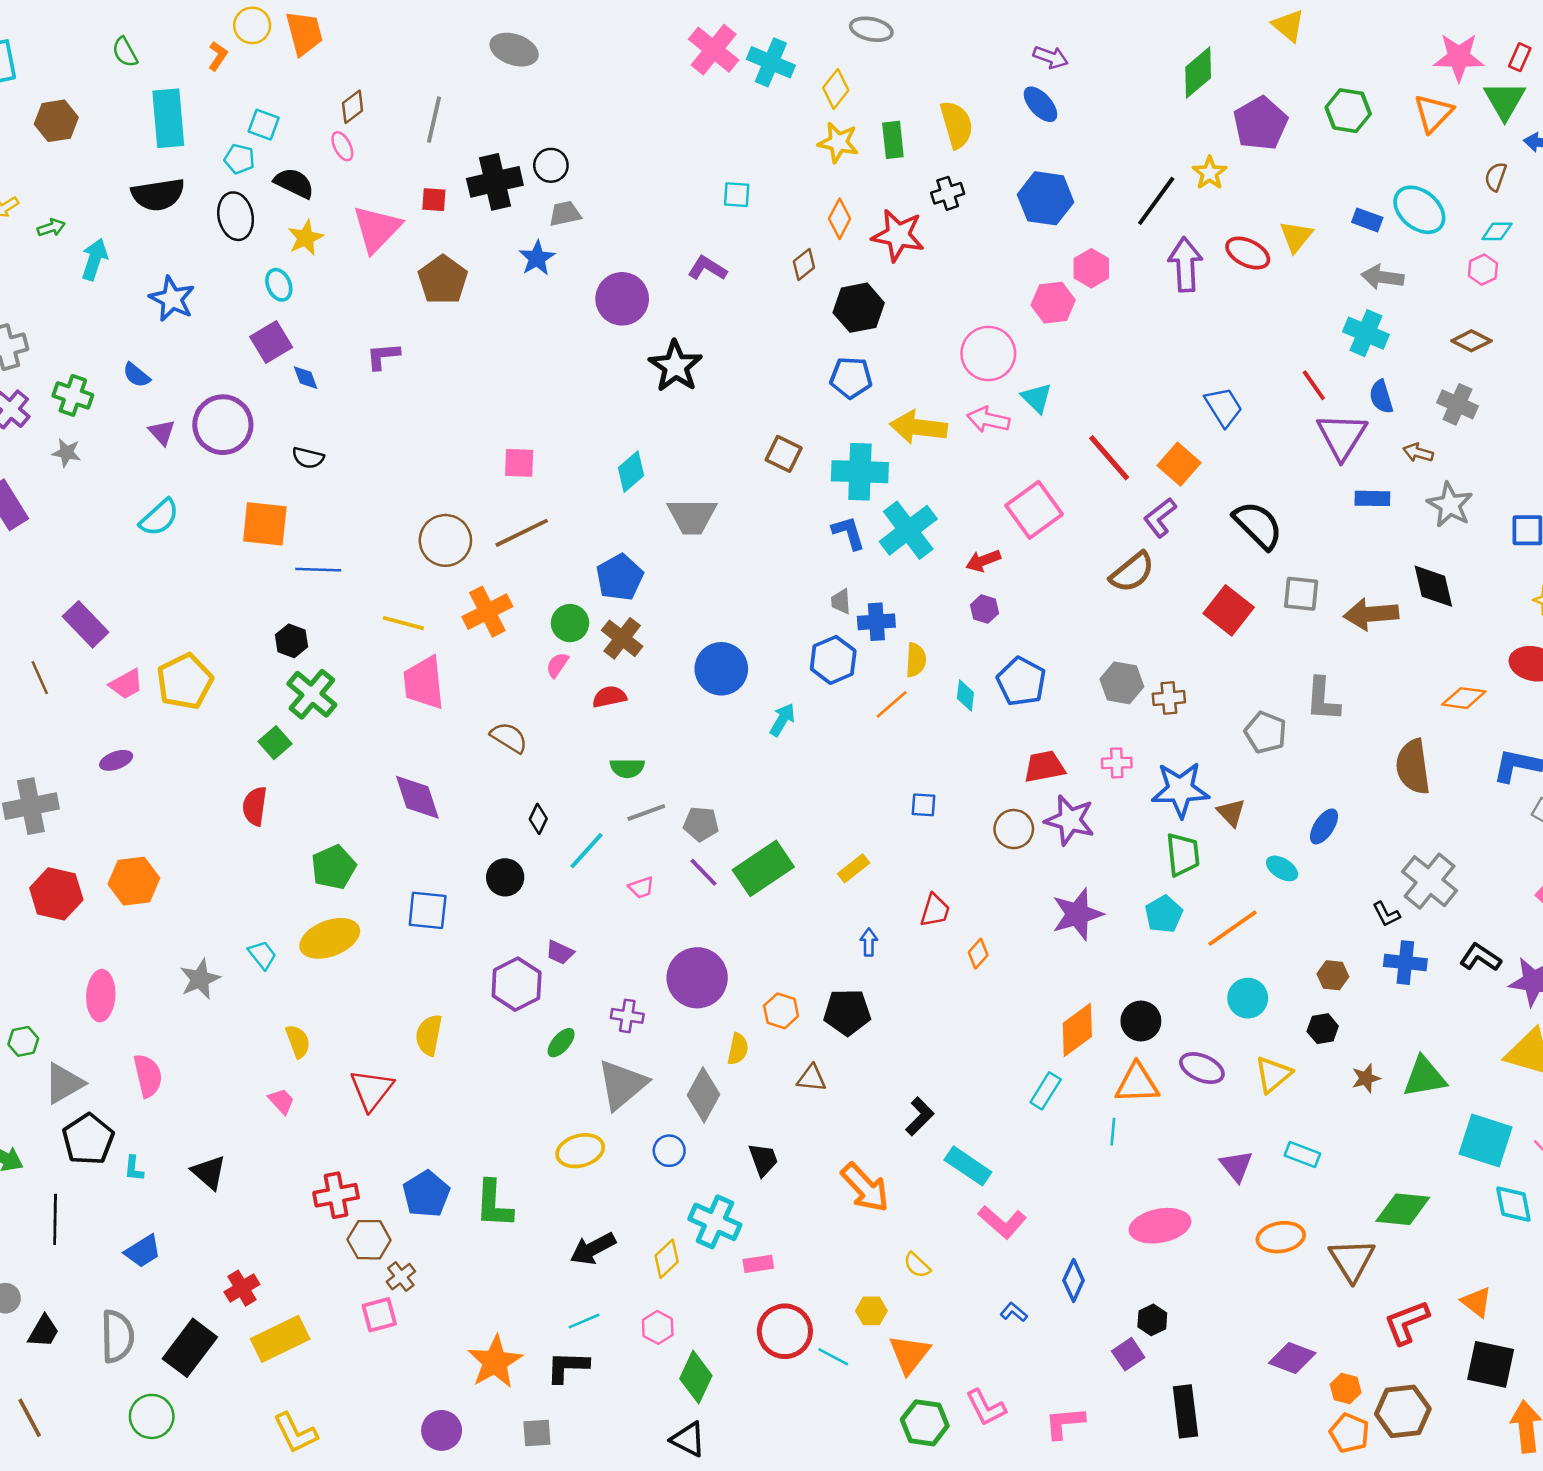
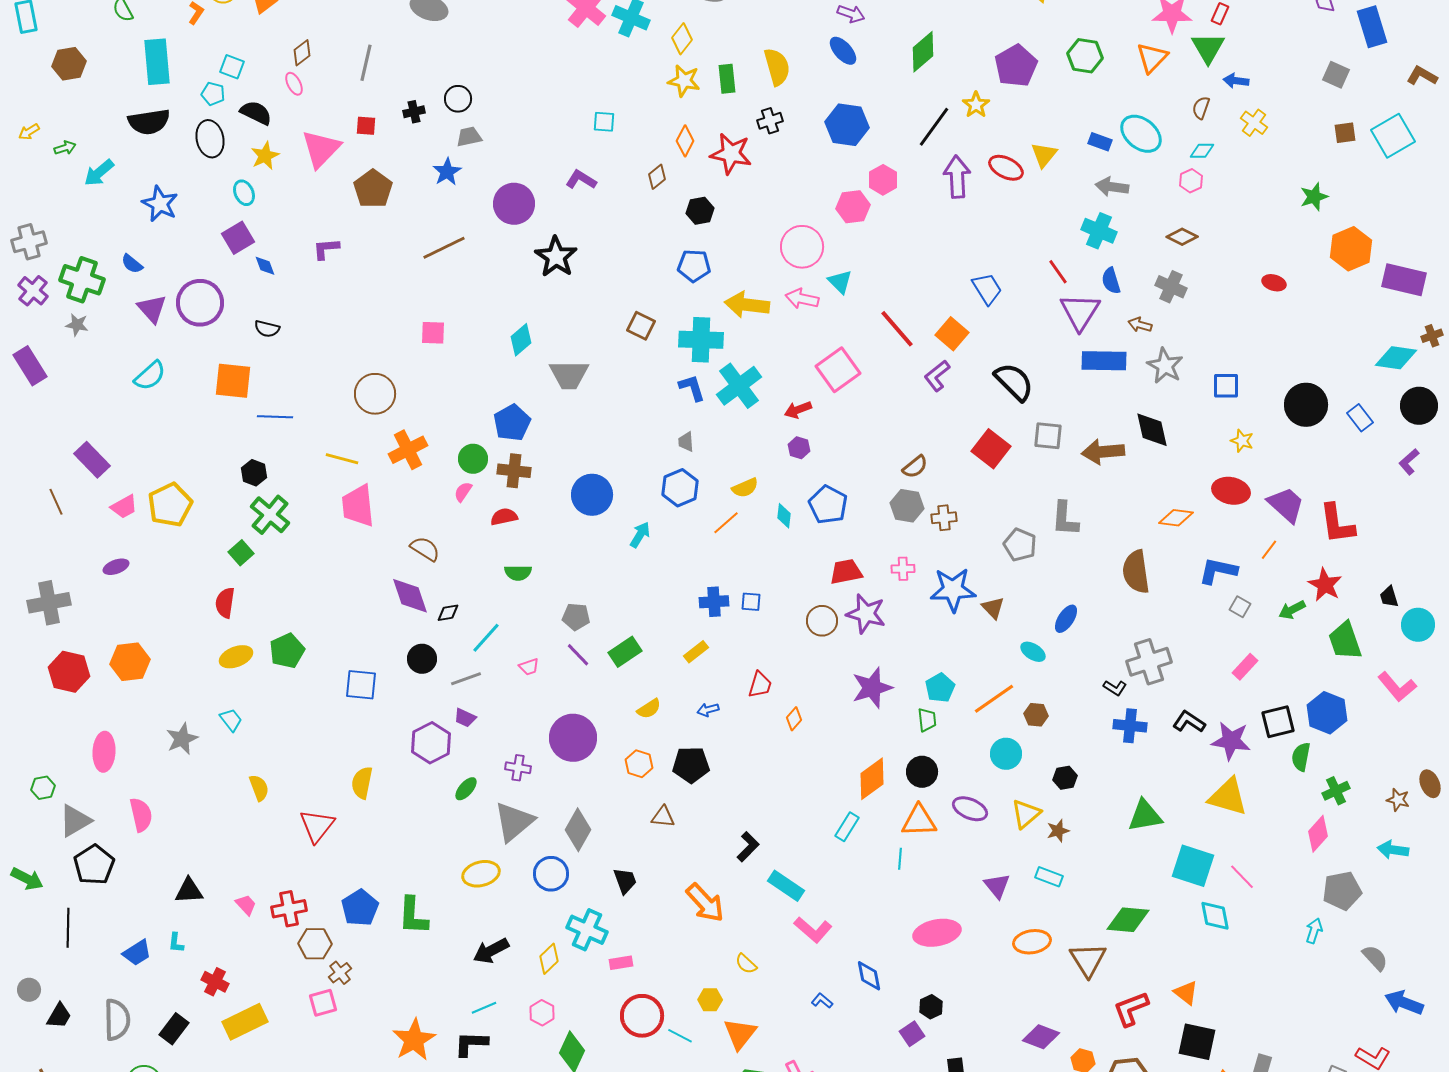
green diamond: (1198, 72) -> (923, 52), moved
black cross: (495, 182) -> (414, 112), size x0.5
cyan arrow: (94, 259) -> (99, 173), turned -148
black hexagon: (859, 308) -> (700, 211), size x0.7
green cross: (73, 395) -> (82, 280), size x1.4
purple triangle: (162, 432) -> (152, 309), size x1.4
blue rectangle: (1372, 498) -> (1104, 361), size x1.6
brown line: (522, 533) -> (444, 248), moved
brown semicircle: (1132, 572) -> (915, 467), moved, size x0.7
blue cross: (876, 622) -> (714, 602), moved
brown cross: (622, 638) -> (514, 471), turned -32
yellow semicircle: (916, 660) -> (745, 488), turned 64
purple diamond: (417, 797) -> (410, 596), moved
gray line: (646, 812) -> (466, 679), moved
black diamond: (538, 819) -> (448, 613), turned 55
green trapezoid: (1183, 854) -> (927, 720), moved, size x0.7
green rectangle: (763, 868) -> (625, 652), size x0.7
gray cross: (1430, 881) -> (1149, 662), turned 33
black L-shape: (1386, 914) -> (1115, 688), turned -30
yellow ellipse: (330, 938) -> (236, 657), moved, size x0.7
blue arrow: (869, 942) -> (708, 710), turned -105
brown hexagon: (1333, 975) -> (1036, 715), moved
yellow semicircle: (738, 1049) -> (649, 709), moved, turned 45
brown star: (1366, 1078) -> (1058, 831), moved
pink trapezoid: (281, 1101) -> (246, 905), moved
blue circle: (669, 1151) -> (551, 874), size x1.4
cyan L-shape: (134, 1169) -> (176, 943), moved
black triangle: (209, 1172) -> (189, 891), turned -44
blue diamond: (1074, 1280) -> (869, 976), turned -36
red cross: (242, 1288) -> (215, 982), turned -32
black rectangle: (190, 1348) -> (174, 1029), size x0.7

